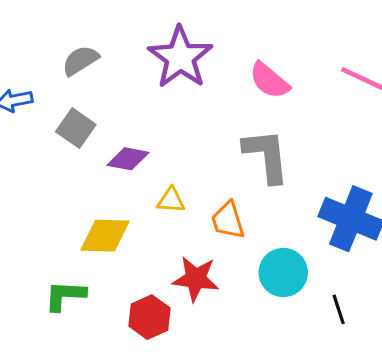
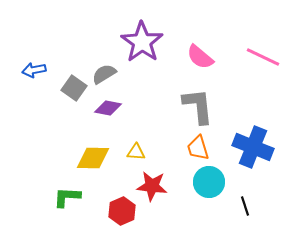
gray semicircle: (80, 60) -> (104, 74), moved
yellow triangle: (171, 200) -> (136, 152), moved
orange trapezoid: (228, 220) -> (198, 148), moved

